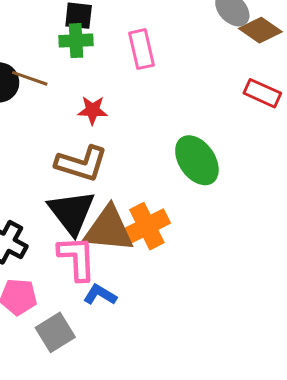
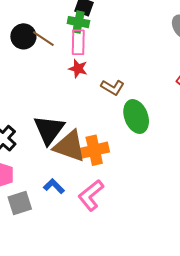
pink rectangle: (141, 49) -> (78, 42), moved
brown L-shape: (81, 164) -> (112, 87), moved, size x0.7
pink L-shape: (77, 258) -> (91, 195), moved, turned -140

